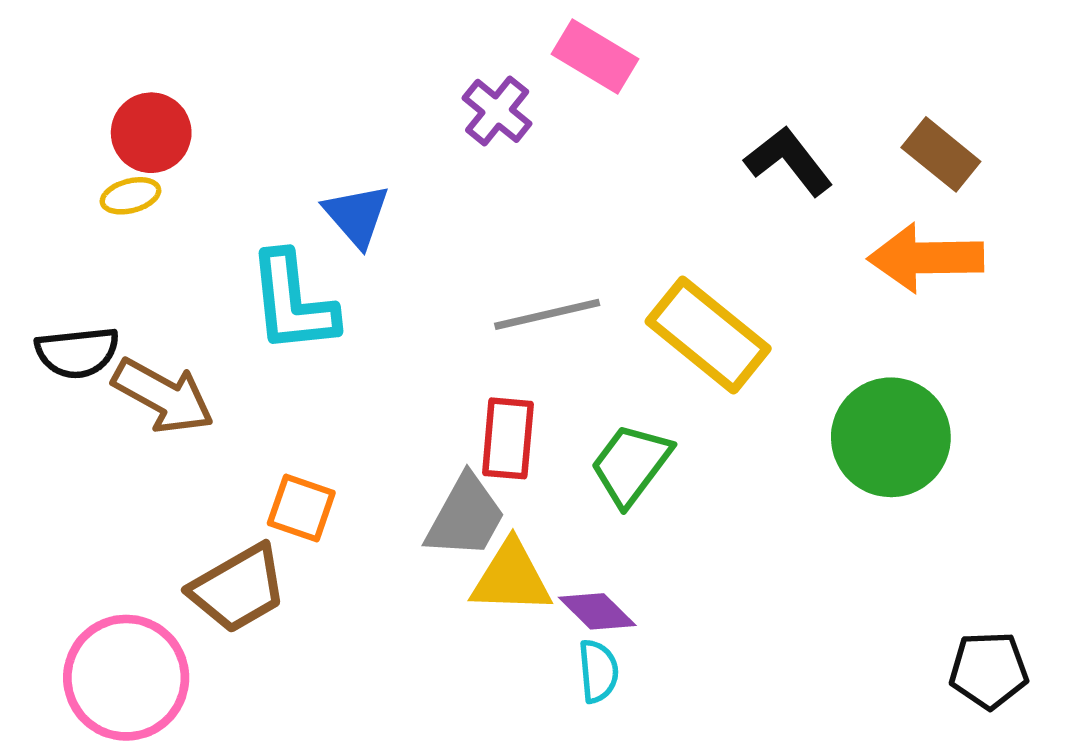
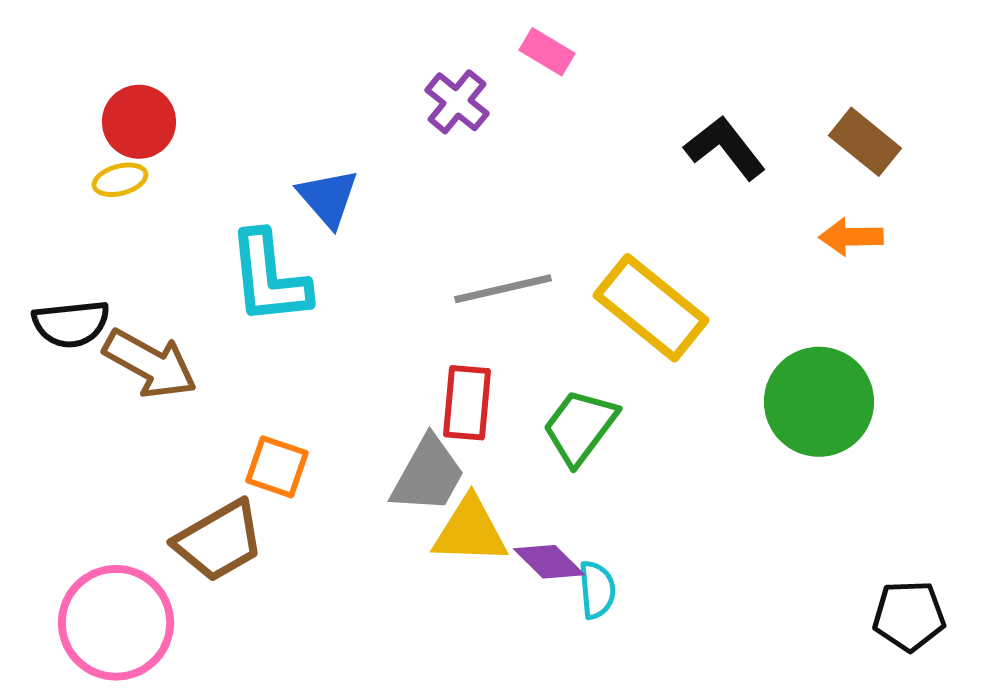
pink rectangle: (595, 57) -> (547, 52), size x0.7
orange arrow: (926, 258) -> (851, 237), size x0.6
cyan semicircle: (598, 671) -> (597, 590), moved

